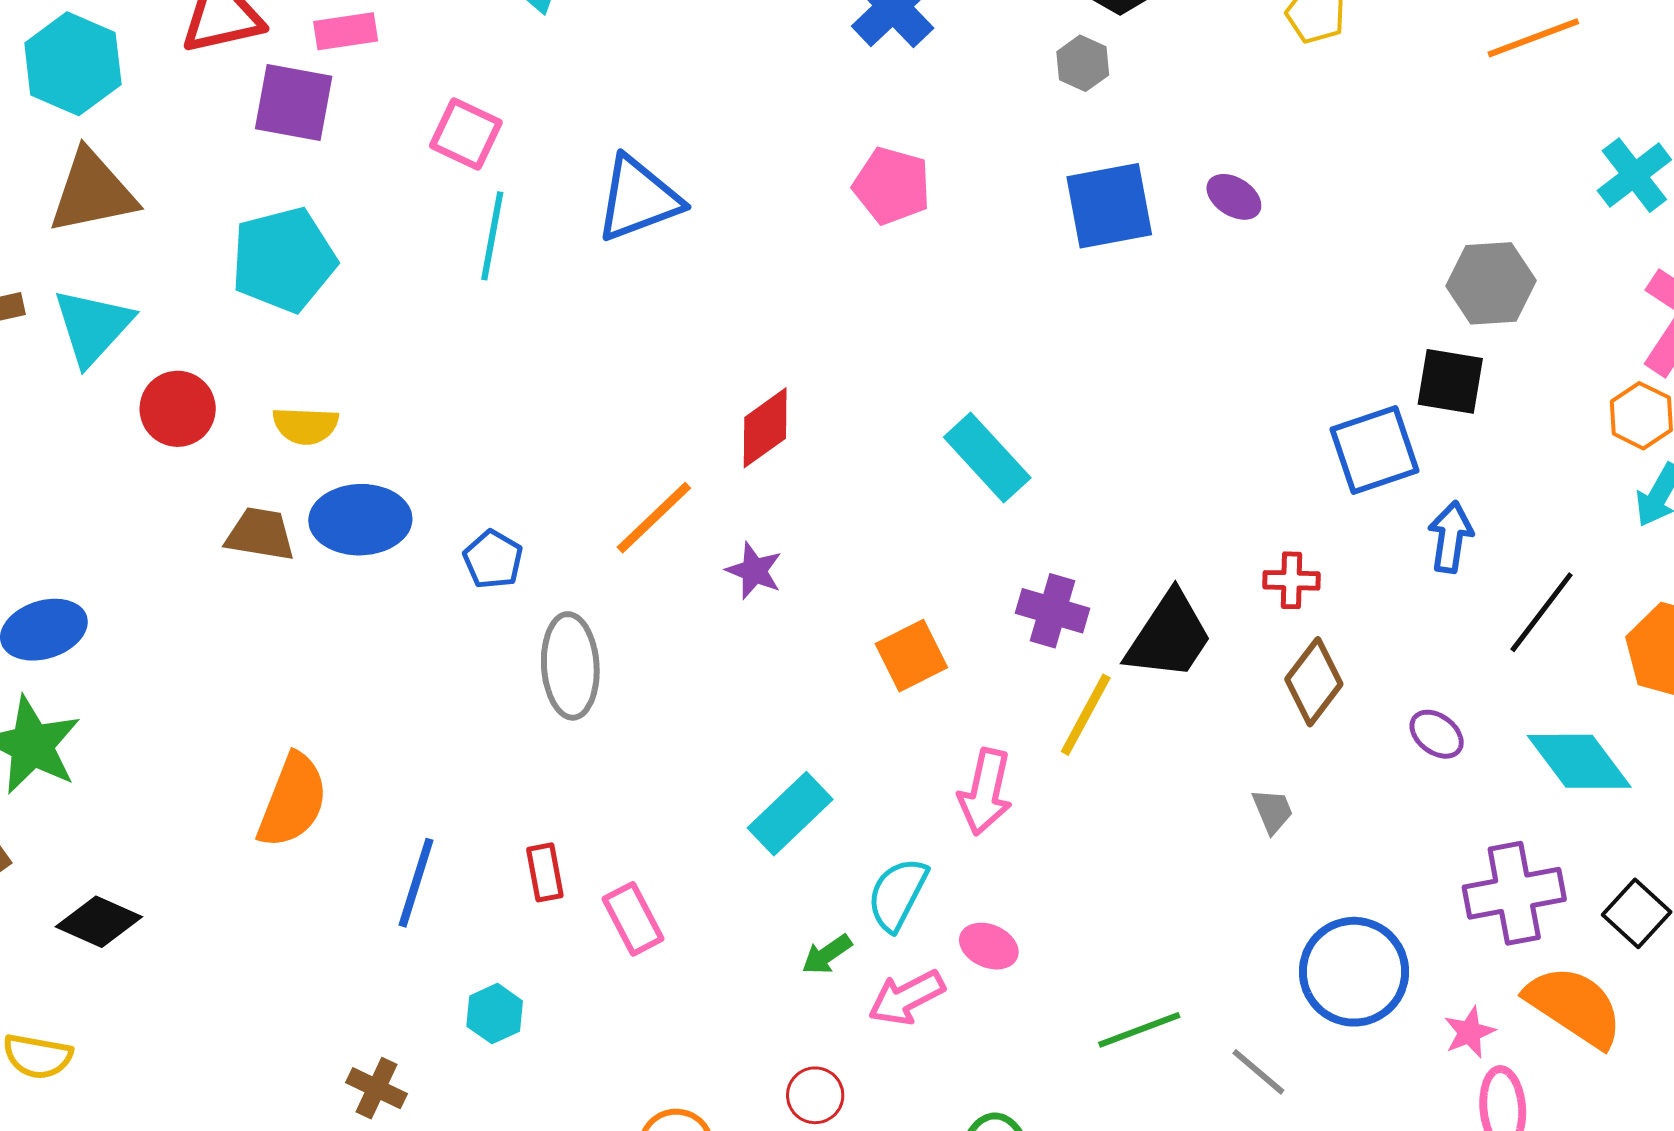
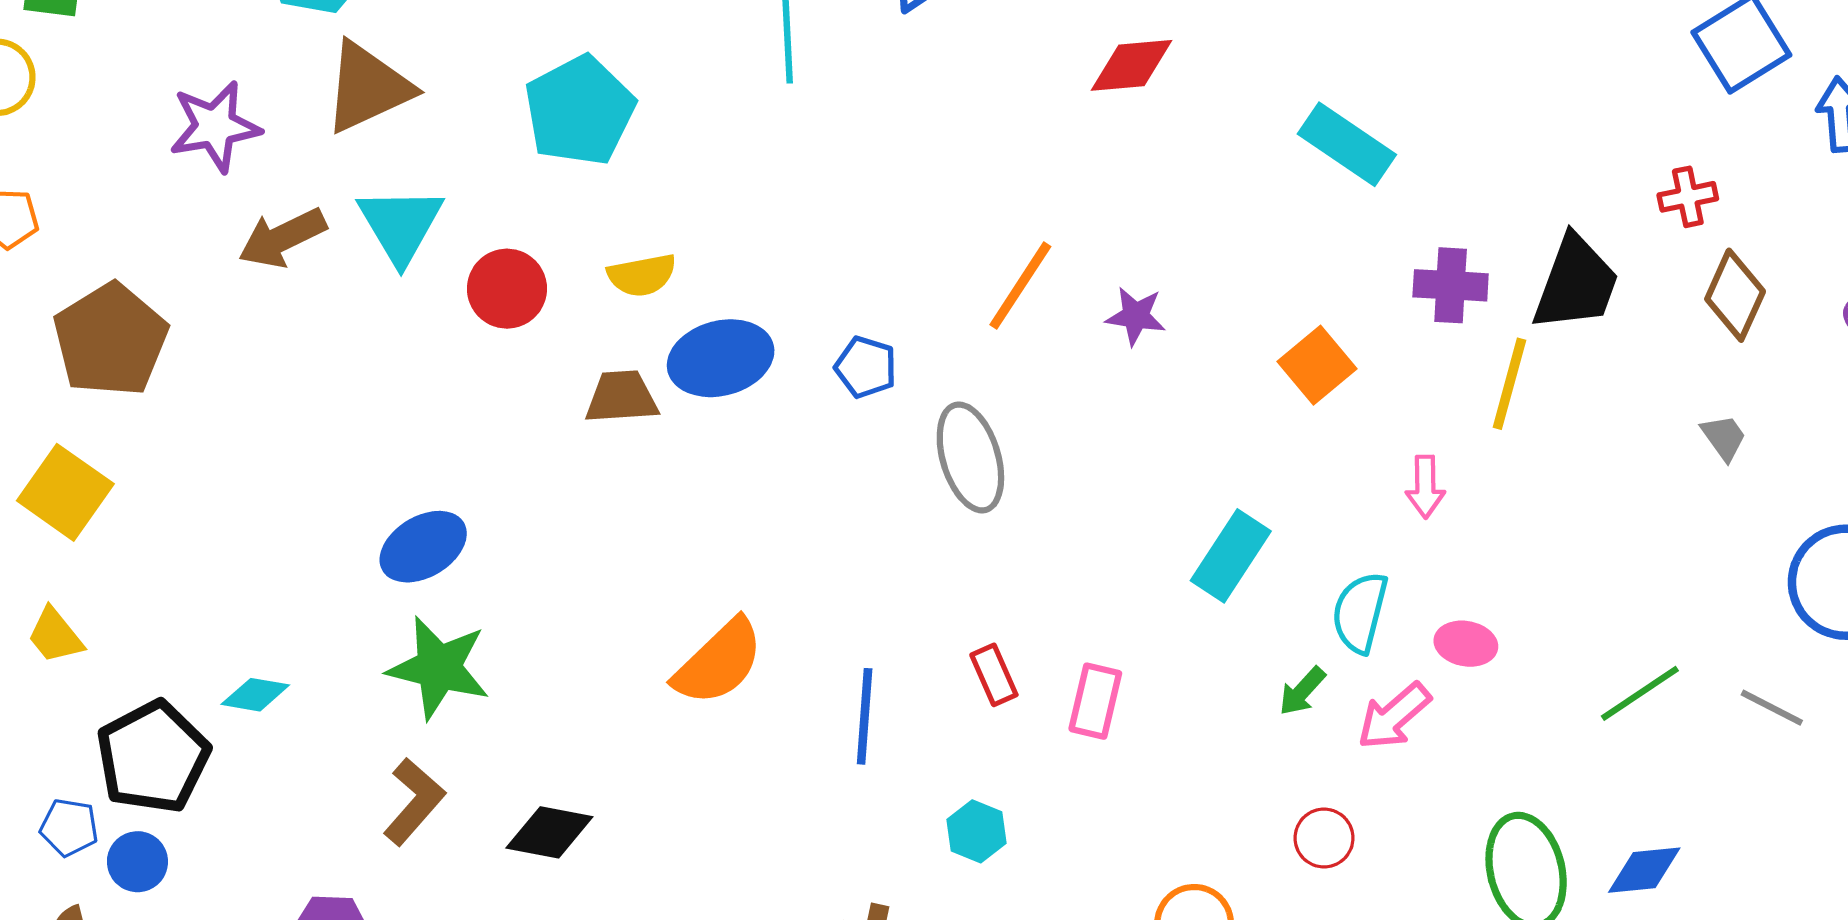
red diamond: (765, 428) -> (1132, 65), moved, turned 44
pink arrow: (985, 792) -> (1425, 487), size x0.7
orange semicircle: (293, 801) -> (719, 662), turned 38
pink rectangle: (633, 919) -> (1095, 701), turned 54

